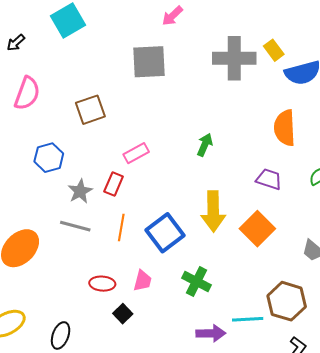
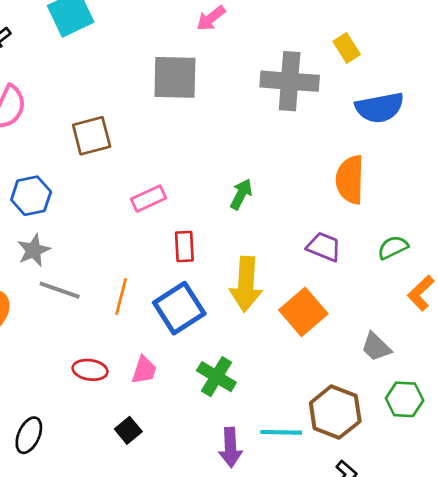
yellow rectangle: (274, 50) -> (347, 48), moved
red rectangle: (114, 184) -> (184, 247), moved, turned -30
gray star: (80, 191) -> (34, 250), moved
black square: (123, 314) -> (128, 430), moved
purple arrow: (211, 333) -> (230, 447), turned 84

